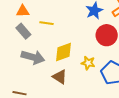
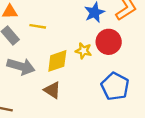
yellow star: (88, 63) -> (83, 51), moved

